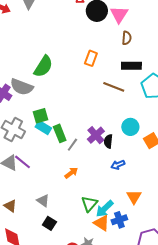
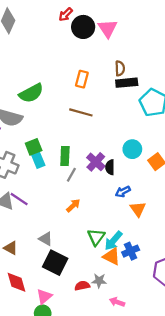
brown semicircle: (127, 38) -> (120, 68), moved
green semicircle: (43, 66) -> (31, 93), turned 35
brown line: (114, 87) -> (81, 112), moved
cyan rectangle: (43, 128) -> (38, 159), turned 42
green rectangle: (60, 133) -> (65, 156), moved, turned 30
orange triangle: (134, 197) -> (138, 209), moved
black square: (49, 223) -> (55, 263), size x1.6

